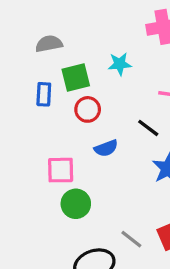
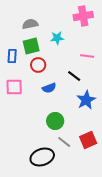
gray semicircle: (49, 44) -> (30, 24), moved
pink square: (61, 170) -> (14, 87), moved
green circle: (76, 204) -> (55, 121), moved

